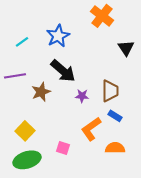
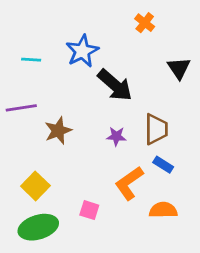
orange cross: (102, 16) -> (145, 23), size x0.6
cyan line: (22, 42) -> (31, 60), turned 40
black arrow: (63, 71) -> (115, 85), moved

